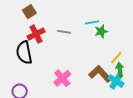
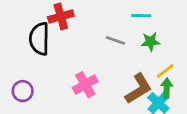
green star: (101, 31) -> (151, 42), moved
gray line: (64, 32) -> (115, 40), moved
brown L-shape: (100, 74) -> (138, 89), turned 90

